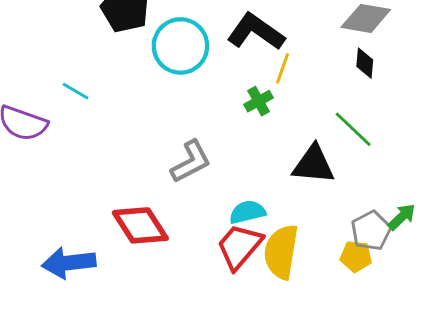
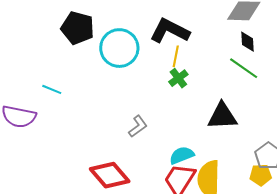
yellow line: (282, 68) -> (176, 56), moved
green line: (353, 129) -> (244, 68), moved
gray L-shape: (191, 162) -> (138, 126), size x0.7

